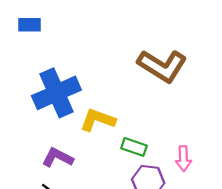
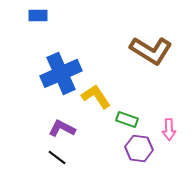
yellow L-shape: (98, 120) -> (96, 96), turned 36

